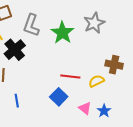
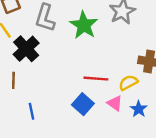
pink triangle: (85, 108) -> (115, 103), moved
blue star: (104, 111) -> (139, 109), moved

